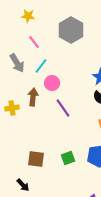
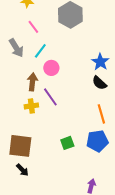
yellow cross: (12, 108) -> (31, 106), moved
purple line: (63, 108) -> (50, 97), moved
brown square: (36, 159) -> (20, 146), moved, size x1.4

